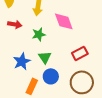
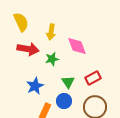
red arrow: (15, 24) -> (28, 49), size x1.5
green triangle: (45, 57) -> (68, 82), moved

